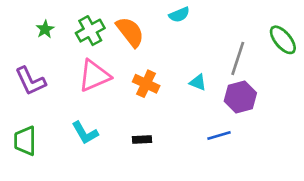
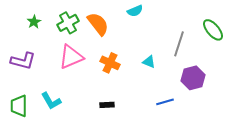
purple L-shape: (30, 81) -> (23, 61), turned -50
purple hexagon: (240, 97) -> (193, 78), moved
cyan L-shape: (85, 133) -> (51, 101), moved

